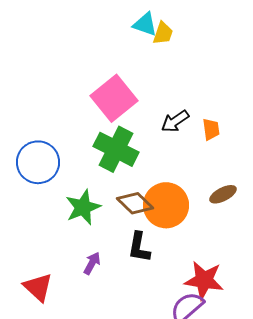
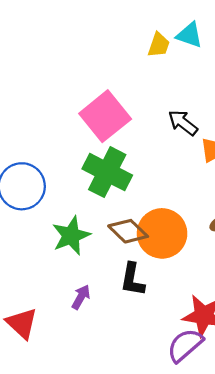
cyan triangle: (145, 24) -> (189, 35), moved
black arrow: (175, 121) -> (183, 123), moved, turned 72

